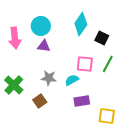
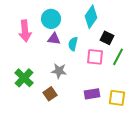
black square: (102, 38) -> (107, 38), moved
cyan semicircle: (72, 80) -> (73, 44), moved, turned -48
yellow square: (107, 116) -> (117, 98), moved

